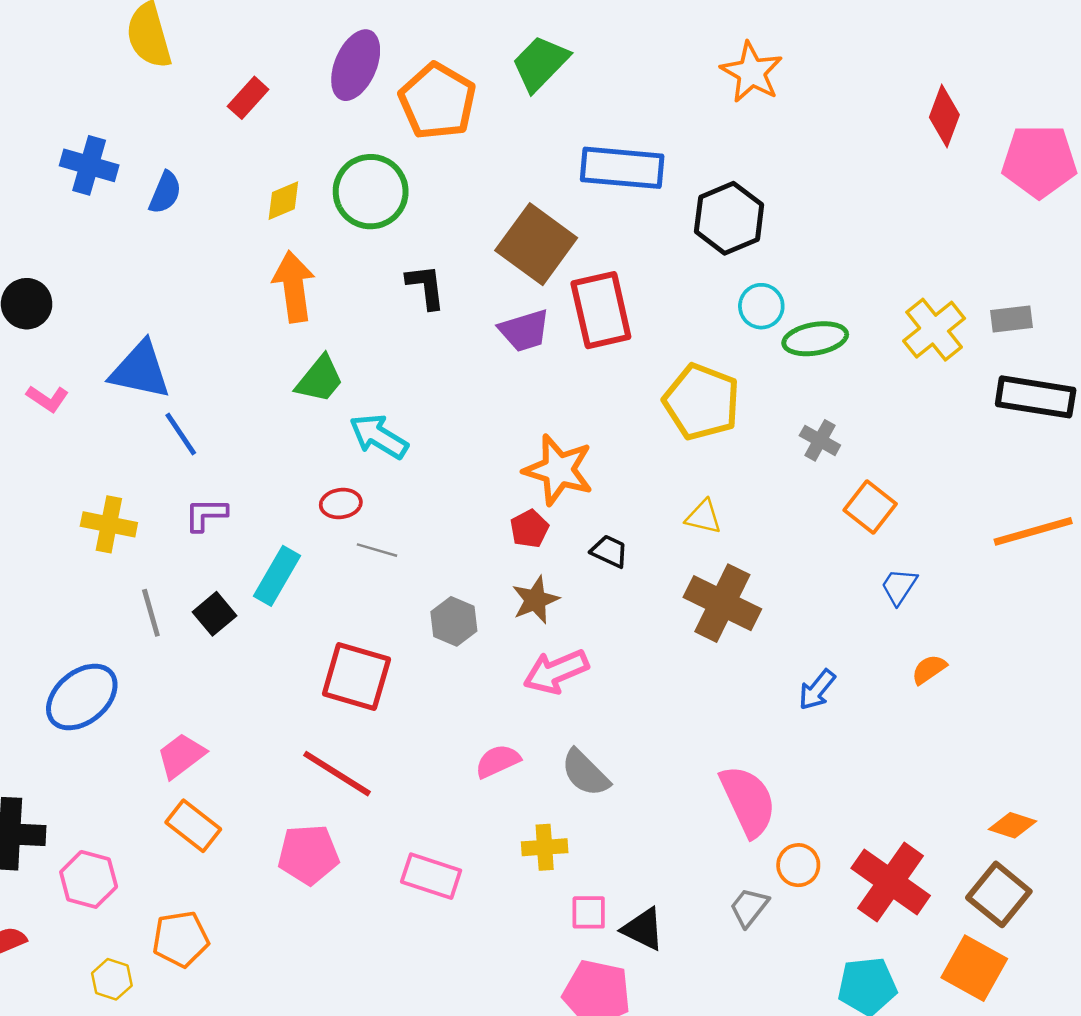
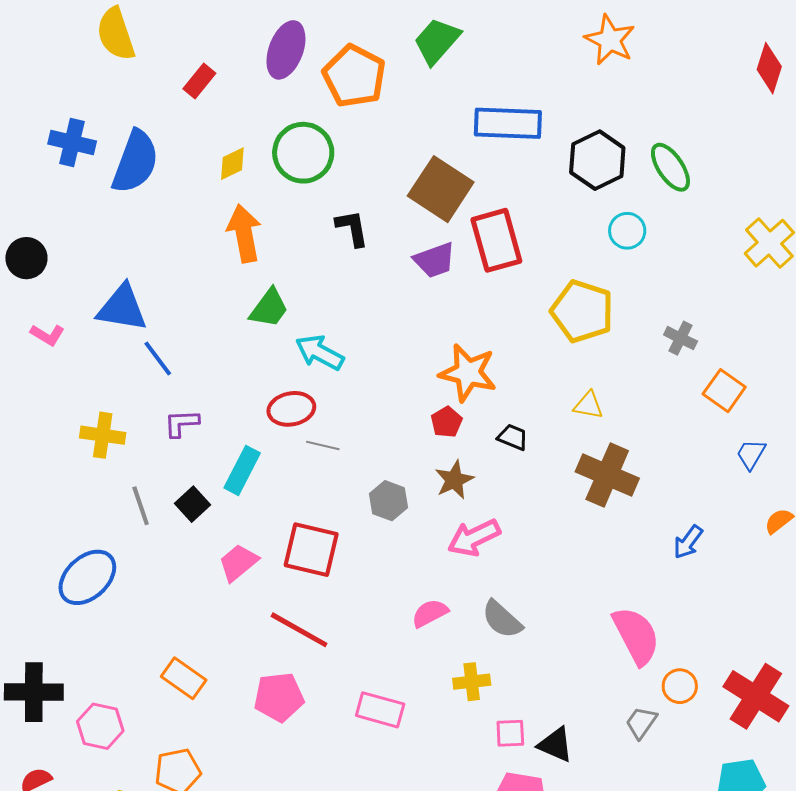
blue semicircle: (165, 193) -> (135, 162), size x1.8
green ellipse: (815, 339) -> (670, 167), moved, turned 69
red ellipse: (341, 504) -> (291, 409), size x1.4
pink trapezoid: (181, 756) -> (238, 563), moved

